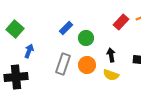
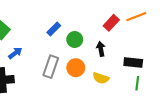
blue arrow: (29, 51) -> (15, 53), turned 32
black arrow: (111, 55) -> (101, 49), moved

